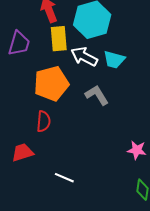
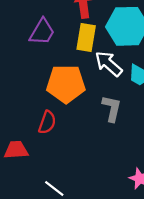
gray L-shape: (97, 95) -> (112, 109), turned 30

